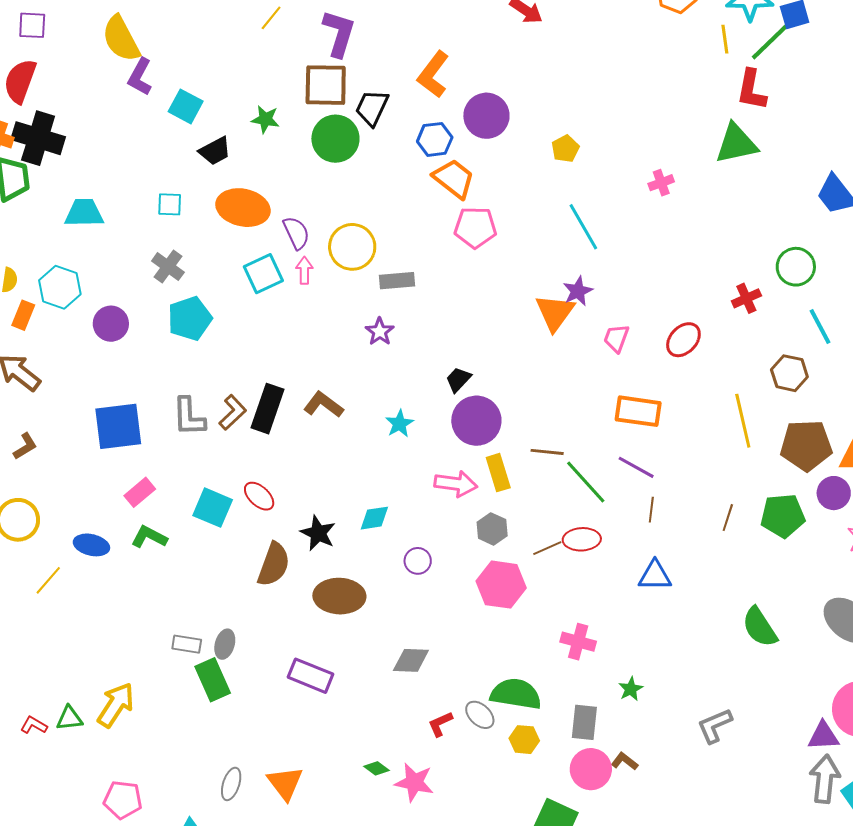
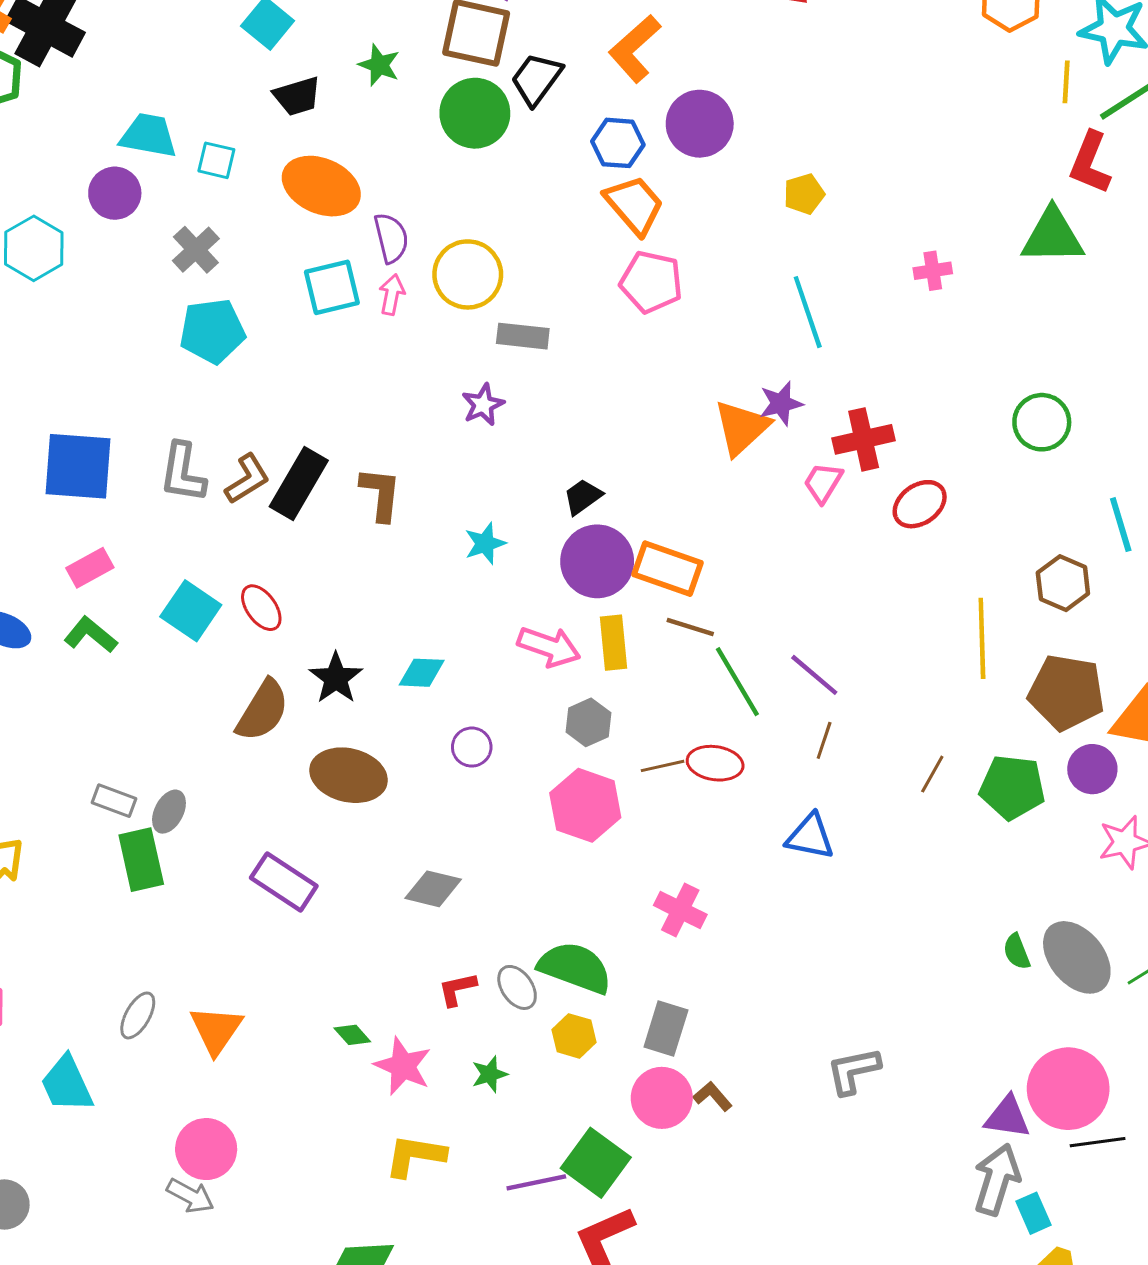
cyan trapezoid: (84, 213) -> (148, 136), moved
green circle: (796, 267) -> (1042, 422), moved
red cross: (746, 298) -> (864, 439), moved, size x1.4
purple circle: (111, 324) -> (115, 193), moved
brown L-shape: (323, 405) -> (381, 494), turned 48
orange rectangle: (638, 411) -> (668, 569), moved
green semicircle: (760, 627) -> (1017, 952), moved, size x0.6
green star: (631, 689) -> (490, 1074), moved

